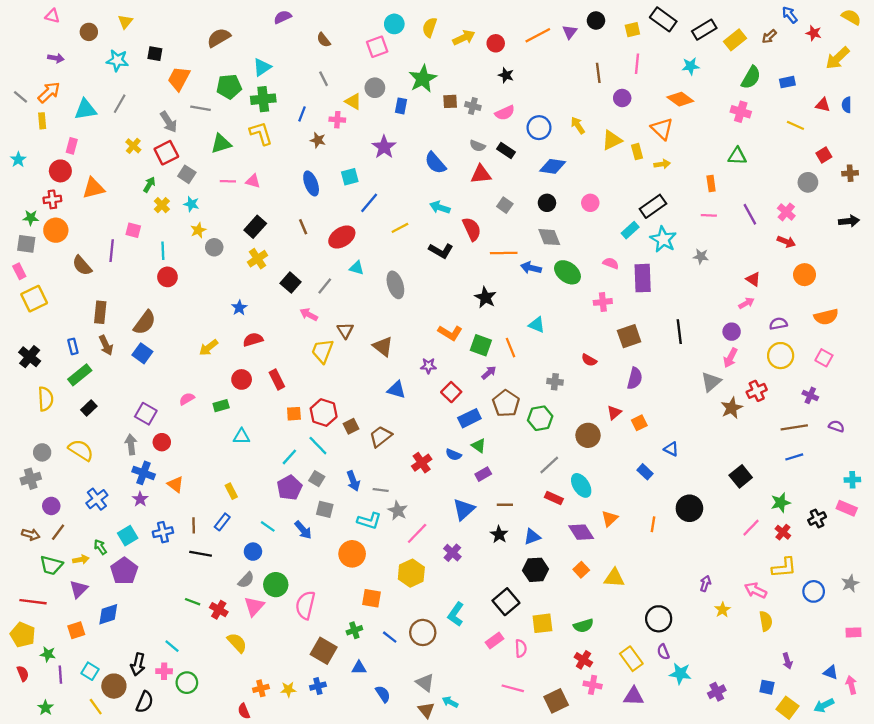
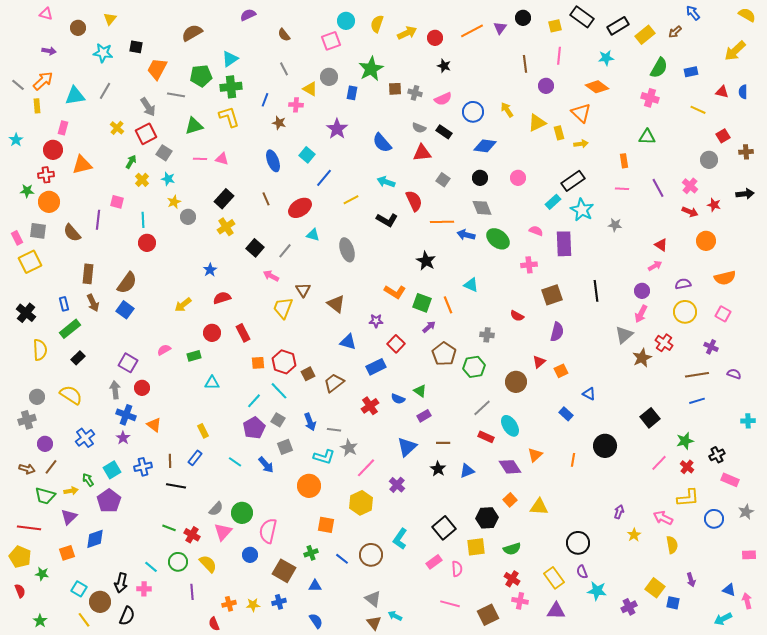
red star: (814, 33) -> (714, 205), moved
cyan square: (350, 177) -> (307, 155), turned -35
gray square: (26, 244) -> (38, 231), moved
red cross: (757, 391) -> (664, 343), turned -30
blue rectangle: (469, 418) -> (376, 367), moved
pink rectangle: (847, 508) -> (730, 480), moved
gray square: (325, 509) -> (285, 447), turned -35
blue circle: (253, 552) -> (250, 555), moved
black hexagon: (536, 570) -> (487, 518), moved
purple line: (60, 675) -> (192, 592), moved
green circle: (187, 683) -> (178, 562), moved
blue semicircle: (383, 694) -> (316, 621), moved
yellow square: (787, 708) -> (655, 588), moved

